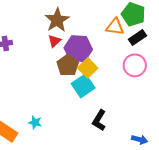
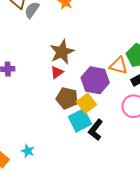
purple hexagon: (78, 49) -> (95, 80), moved
brown pentagon: (68, 65) -> (67, 98), turned -30
black L-shape: (99, 120) -> (96, 130), moved

